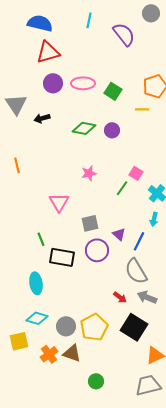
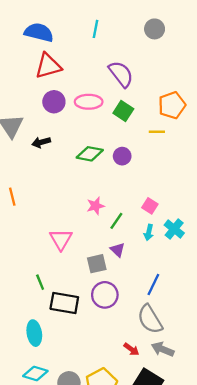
gray circle: (151, 13) -> (155, 29), moved
purple semicircle: (124, 34) -> (121, 74), moved
green line: (122, 188) -> (116, 221), moved
cyan arrow: (154, 219) -> (149, 232), moved
purple triangle: (119, 234) -> (118, 250), moved

